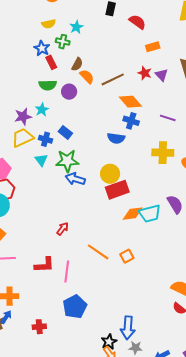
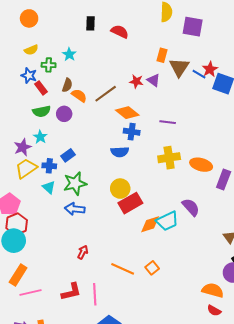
cyan star: (76, 27) -> (69, 54), moved
orange rectangle: (153, 47) -> (162, 55), moved, turned -48
blue rectangle: (65, 132) -> (68, 155), turned -64
blue arrow: (75, 179) -> (75, 209), moved

